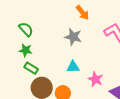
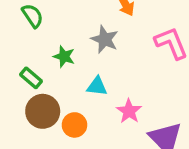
green star: (26, 50) -> (64, 57), moved

